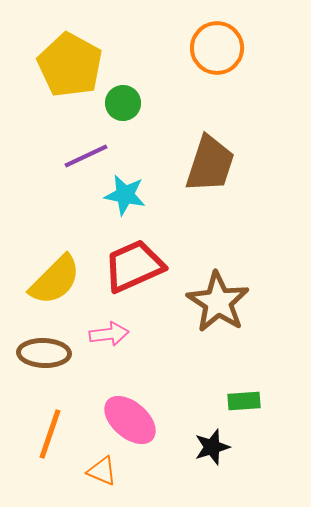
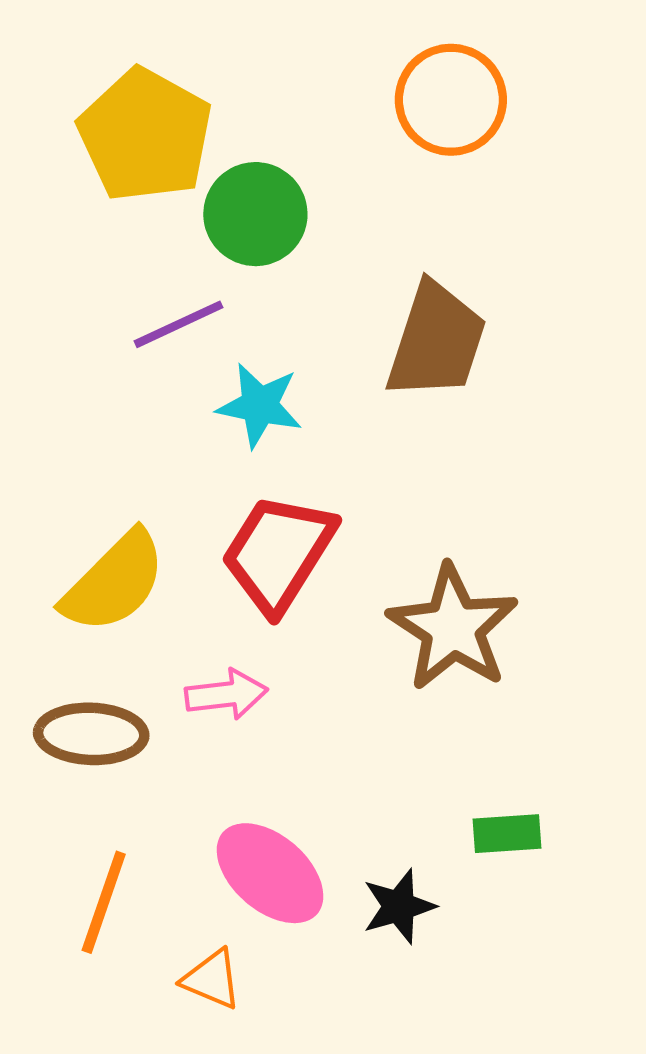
green circle: (123, 103) -> (255, 214), size x1.4
red trapezoid: (134, 266) -> (278, 553), turned -34
black star: (212, 447) -> (399, 906), moved

